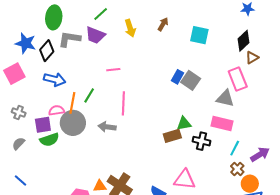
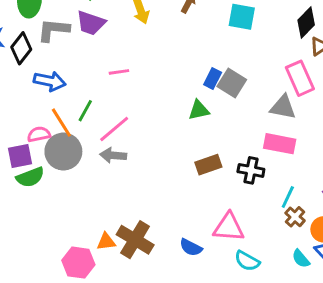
blue arrow: (55, 79) -> (50, 81), moved
orange line: (72, 103) -> (61, 123), turned -40
pink line: (123, 103) -> (114, 129), moved, turned 50
green triangle: (184, 124) -> (199, 110), moved
cyan line: (235, 148) -> (288, 197), moved
brown cross: (237, 169) -> (295, 217), moved

